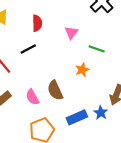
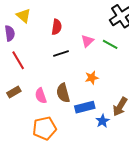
black line: (28, 49) -> (61, 54), moved
green line: (97, 49) -> (110, 44), moved
blue rectangle: (77, 117) -> (85, 107), moved

